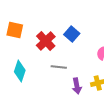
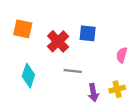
blue square: (72, 34) -> (88, 33), turned -35

